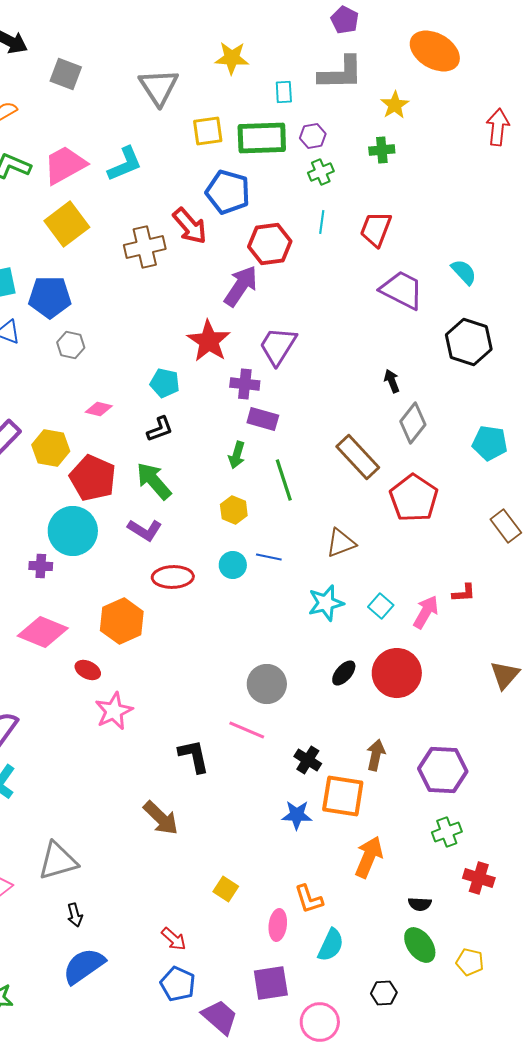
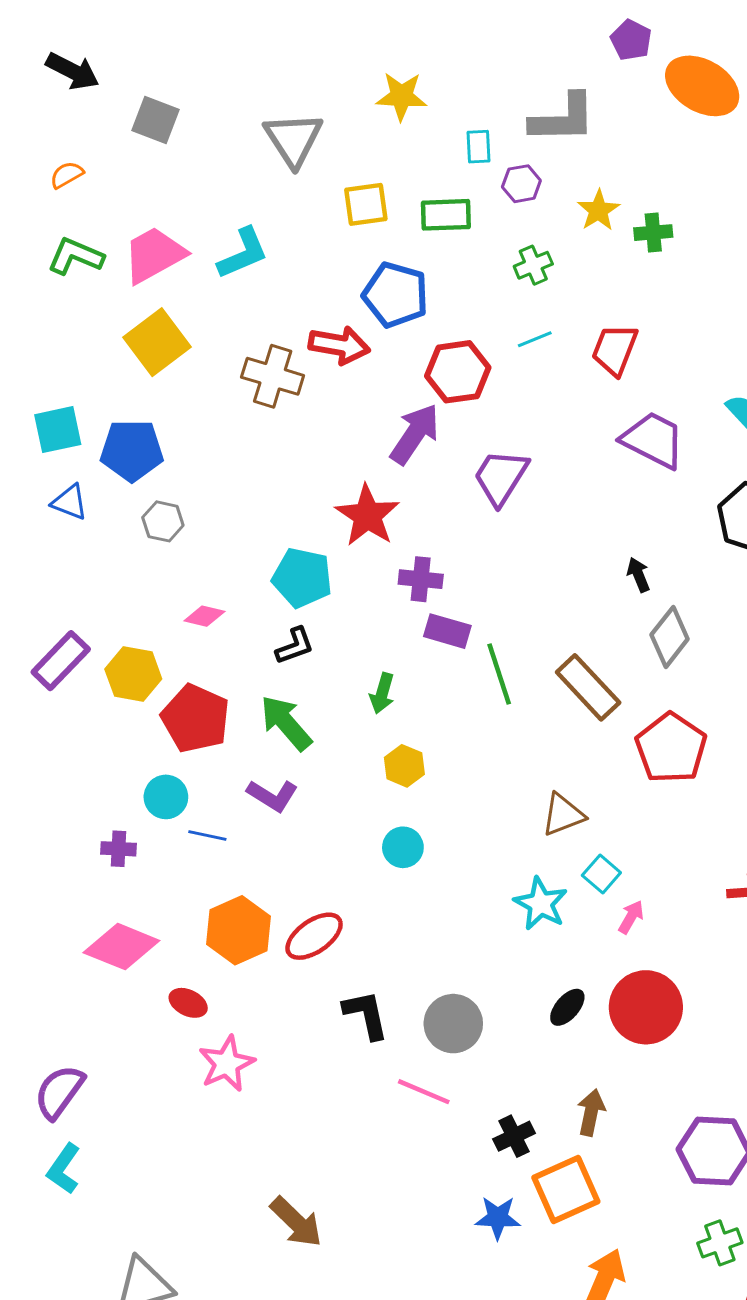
purple pentagon: (345, 20) -> (631, 40), moved
yellow star: (395, 105) -> (598, 210), moved
purple hexagon: (313, 136) -> (521, 184), moved
green rectangle: (262, 138) -> (446, 215), size x0.7
green cross: (382, 150) -> (653, 233), moved
cyan line: (322, 222) -> (535, 339), turned 60
red arrow: (190, 226) -> (339, 345), turned -39
brown cross: (145, 247) -> (273, 376), turned 30
purple trapezoid: (278, 346) -> (501, 477), moved
cyan pentagon: (165, 383) -> (302, 578), size x1.4
green arrow: (237, 455) -> (382, 693), moved
green line: (284, 480) -> (499, 674), moved
cyan circle: (73, 531) -> (166, 797), size x0.6
blue line: (269, 557) -> (207, 835), moved
red ellipse: (173, 577) -> (314, 936), moved, turned -33
cyan star: (326, 603) -> (541, 904), turned -30
cyan square: (381, 606) -> (601, 874), moved
pink arrow: (426, 612) -> (631, 917), moved, size x0.7
brown arrow: (376, 755) -> (591, 1112), moved
black L-shape: (194, 756) -> (366, 1015), moved
black cross: (308, 760) -> (514, 1136), turned 32
orange square: (343, 796) -> (566, 1189), turned -33

